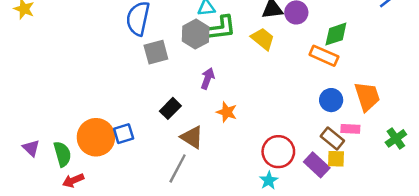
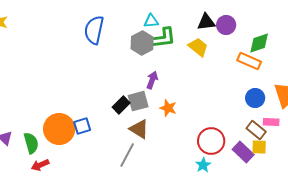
gray square: (156, 52) -> (138, 101), moved

